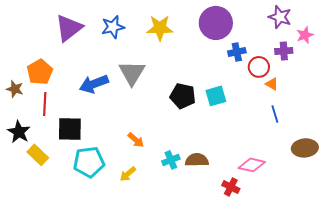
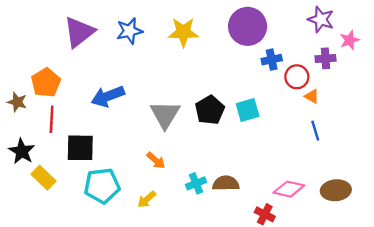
gray triangle: (132, 73) -> (165, 115), moved
black pentagon: (183, 96) -> (210, 110), turned 30
brown ellipse: (305, 148) -> (336, 190), moved

